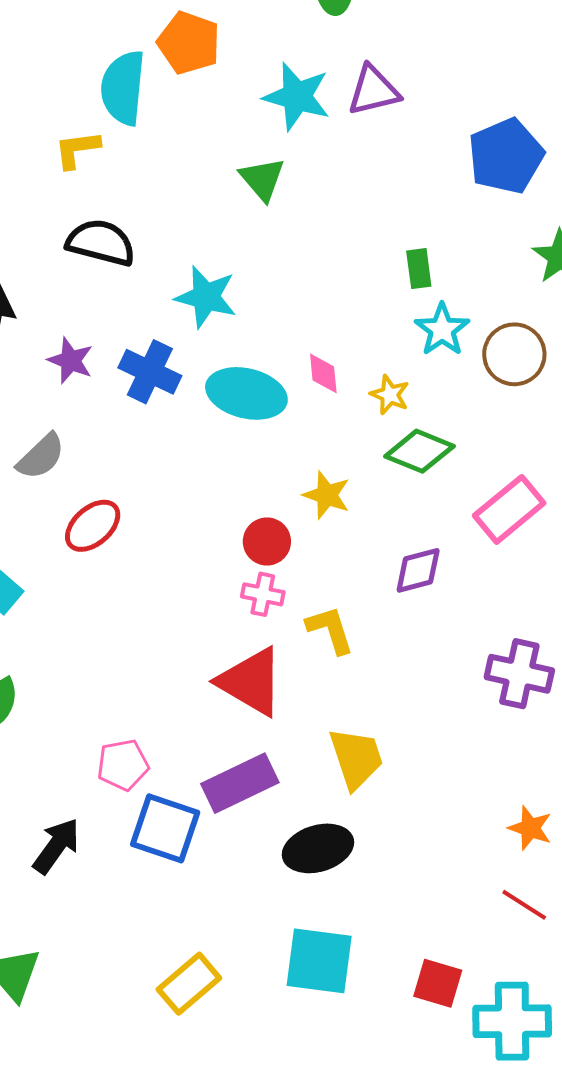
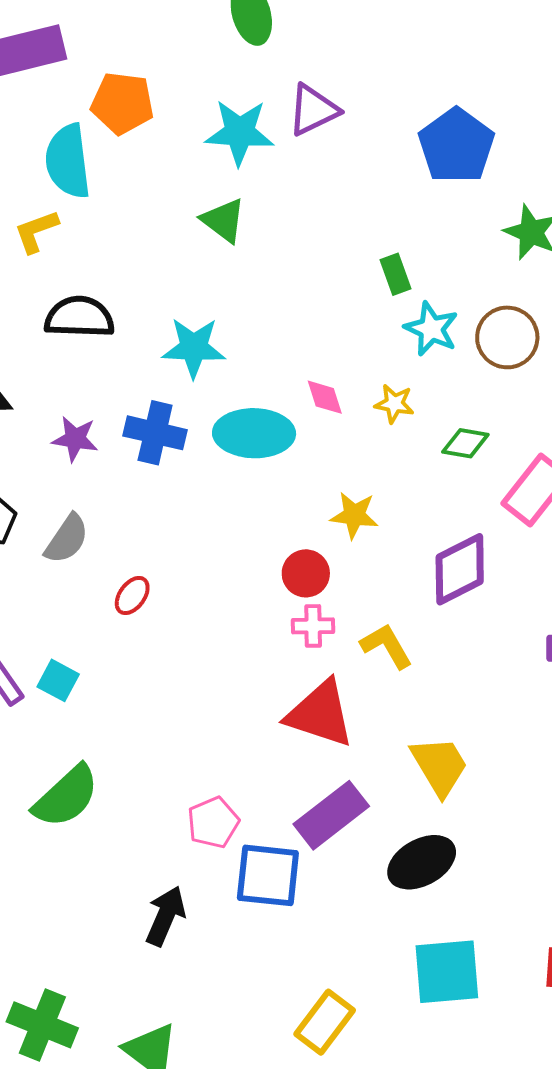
green diamond: (419, 451) -> (465, 443), moved, size x0.7
red ellipse: (93, 526) -> (132, 595), size x0.7
purple diamond: (418, 570) -> (460, 569), size x1.4

